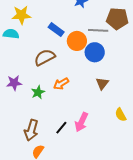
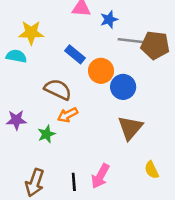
gray line: (98, 30) -> (131, 41), moved
brown semicircle: (45, 57) -> (58, 89), turned 50
brown triangle: (102, 83) -> (130, 128), size x1.5
orange arrow: (61, 84) -> (68, 115), moved
black line: (61, 128) -> (74, 182), turned -48

